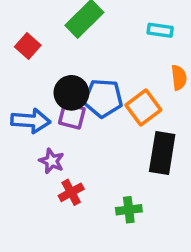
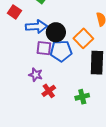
black circle: (71, 93) -> (56, 32), moved
blue pentagon: (103, 98) -> (61, 51), moved
blue arrow: (31, 121) -> (36, 27), moved

